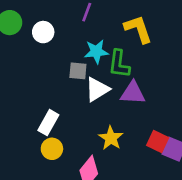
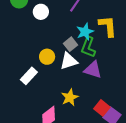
cyan star: (96, 52) -> (85, 32), moved, turned -30
gray square: (78, 71) -> (71, 44), moved, turned 32
yellow circle: (52, 149) -> (47, 57), moved

